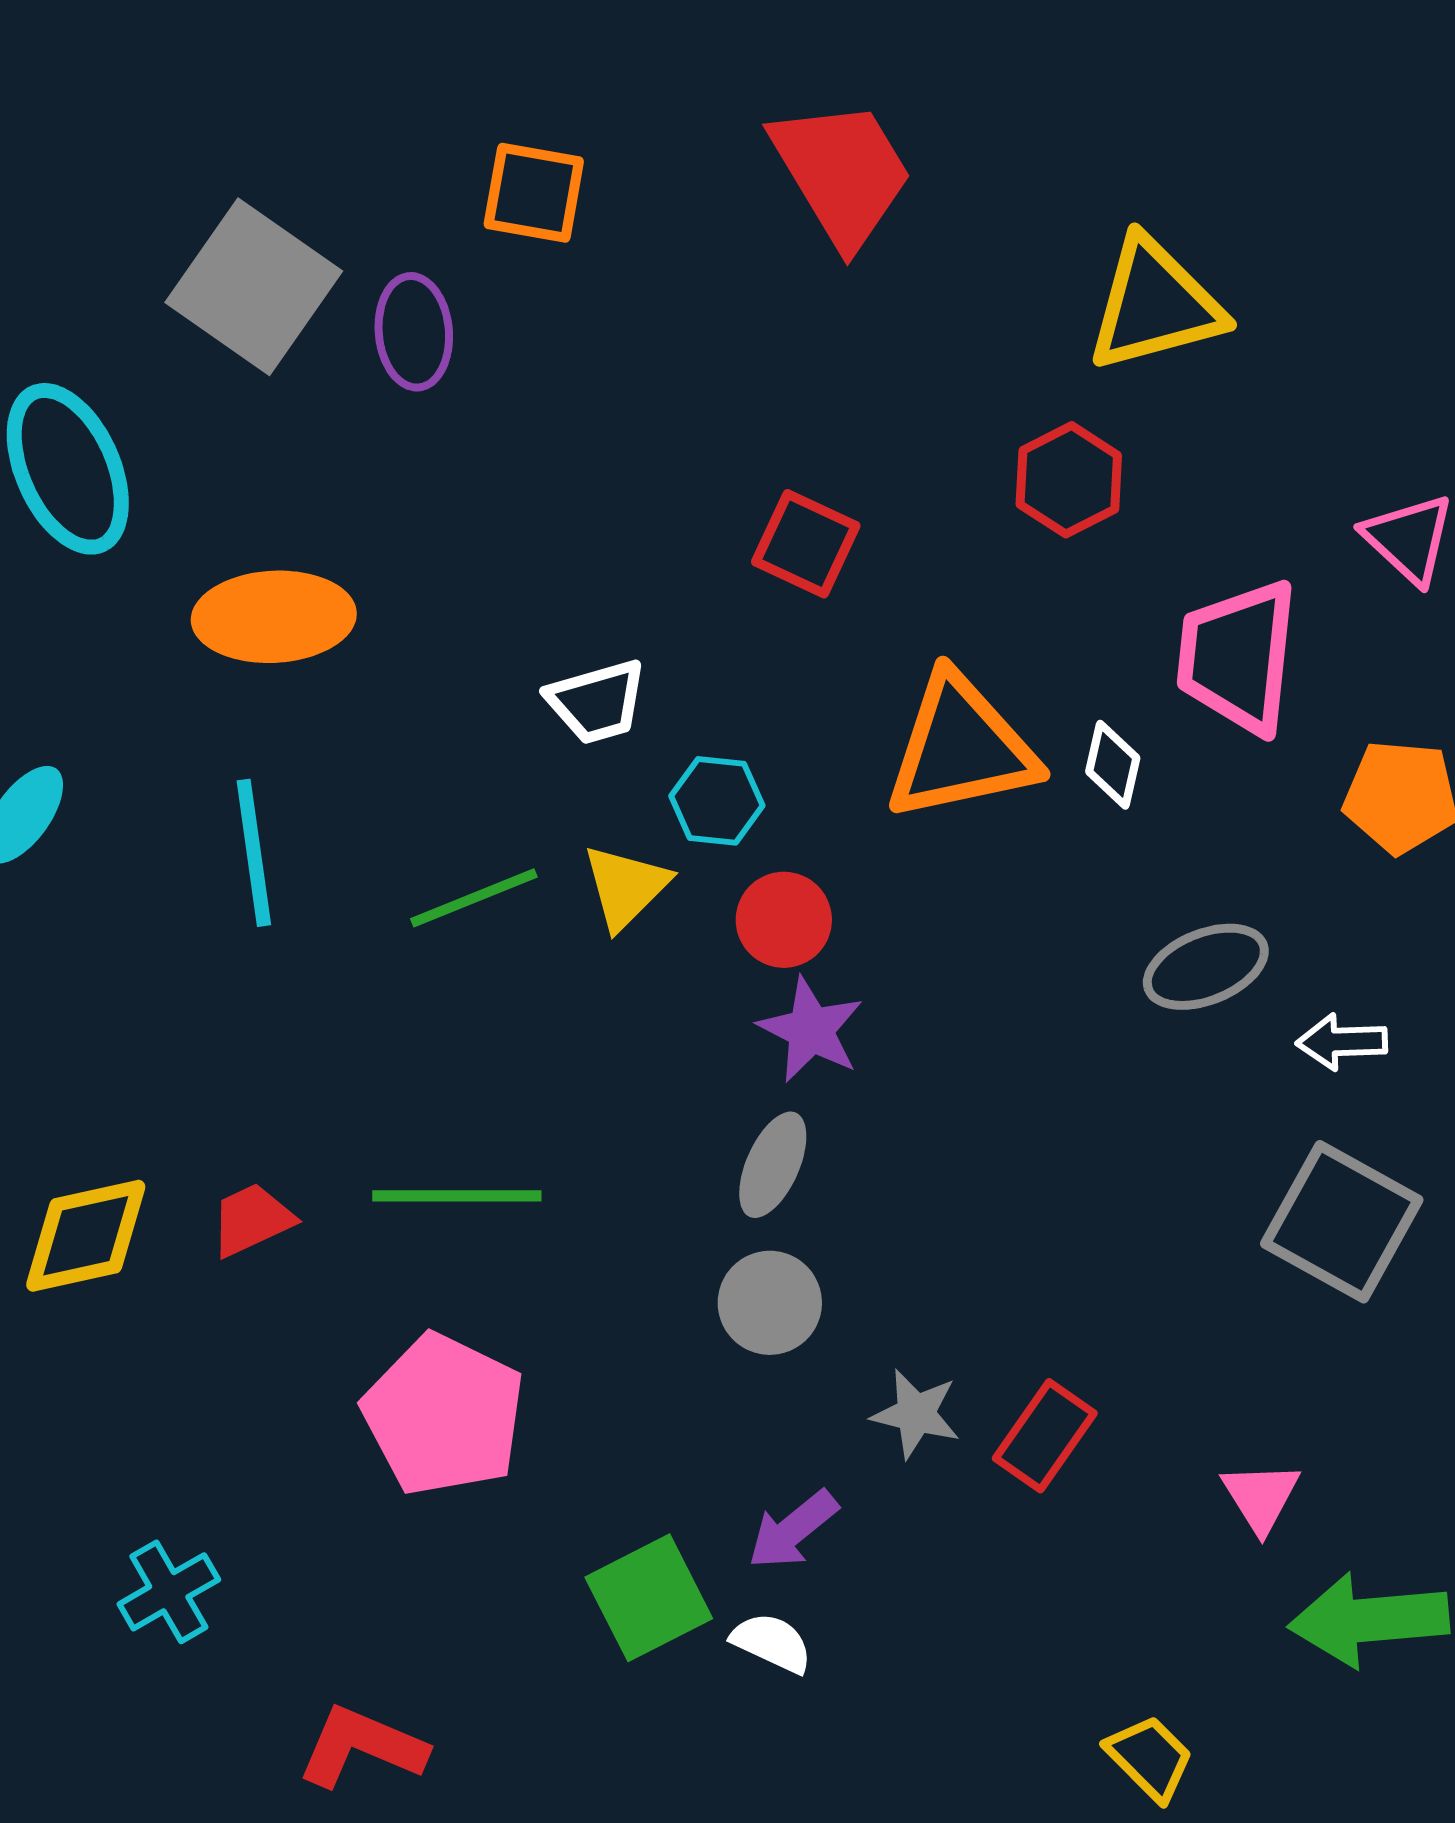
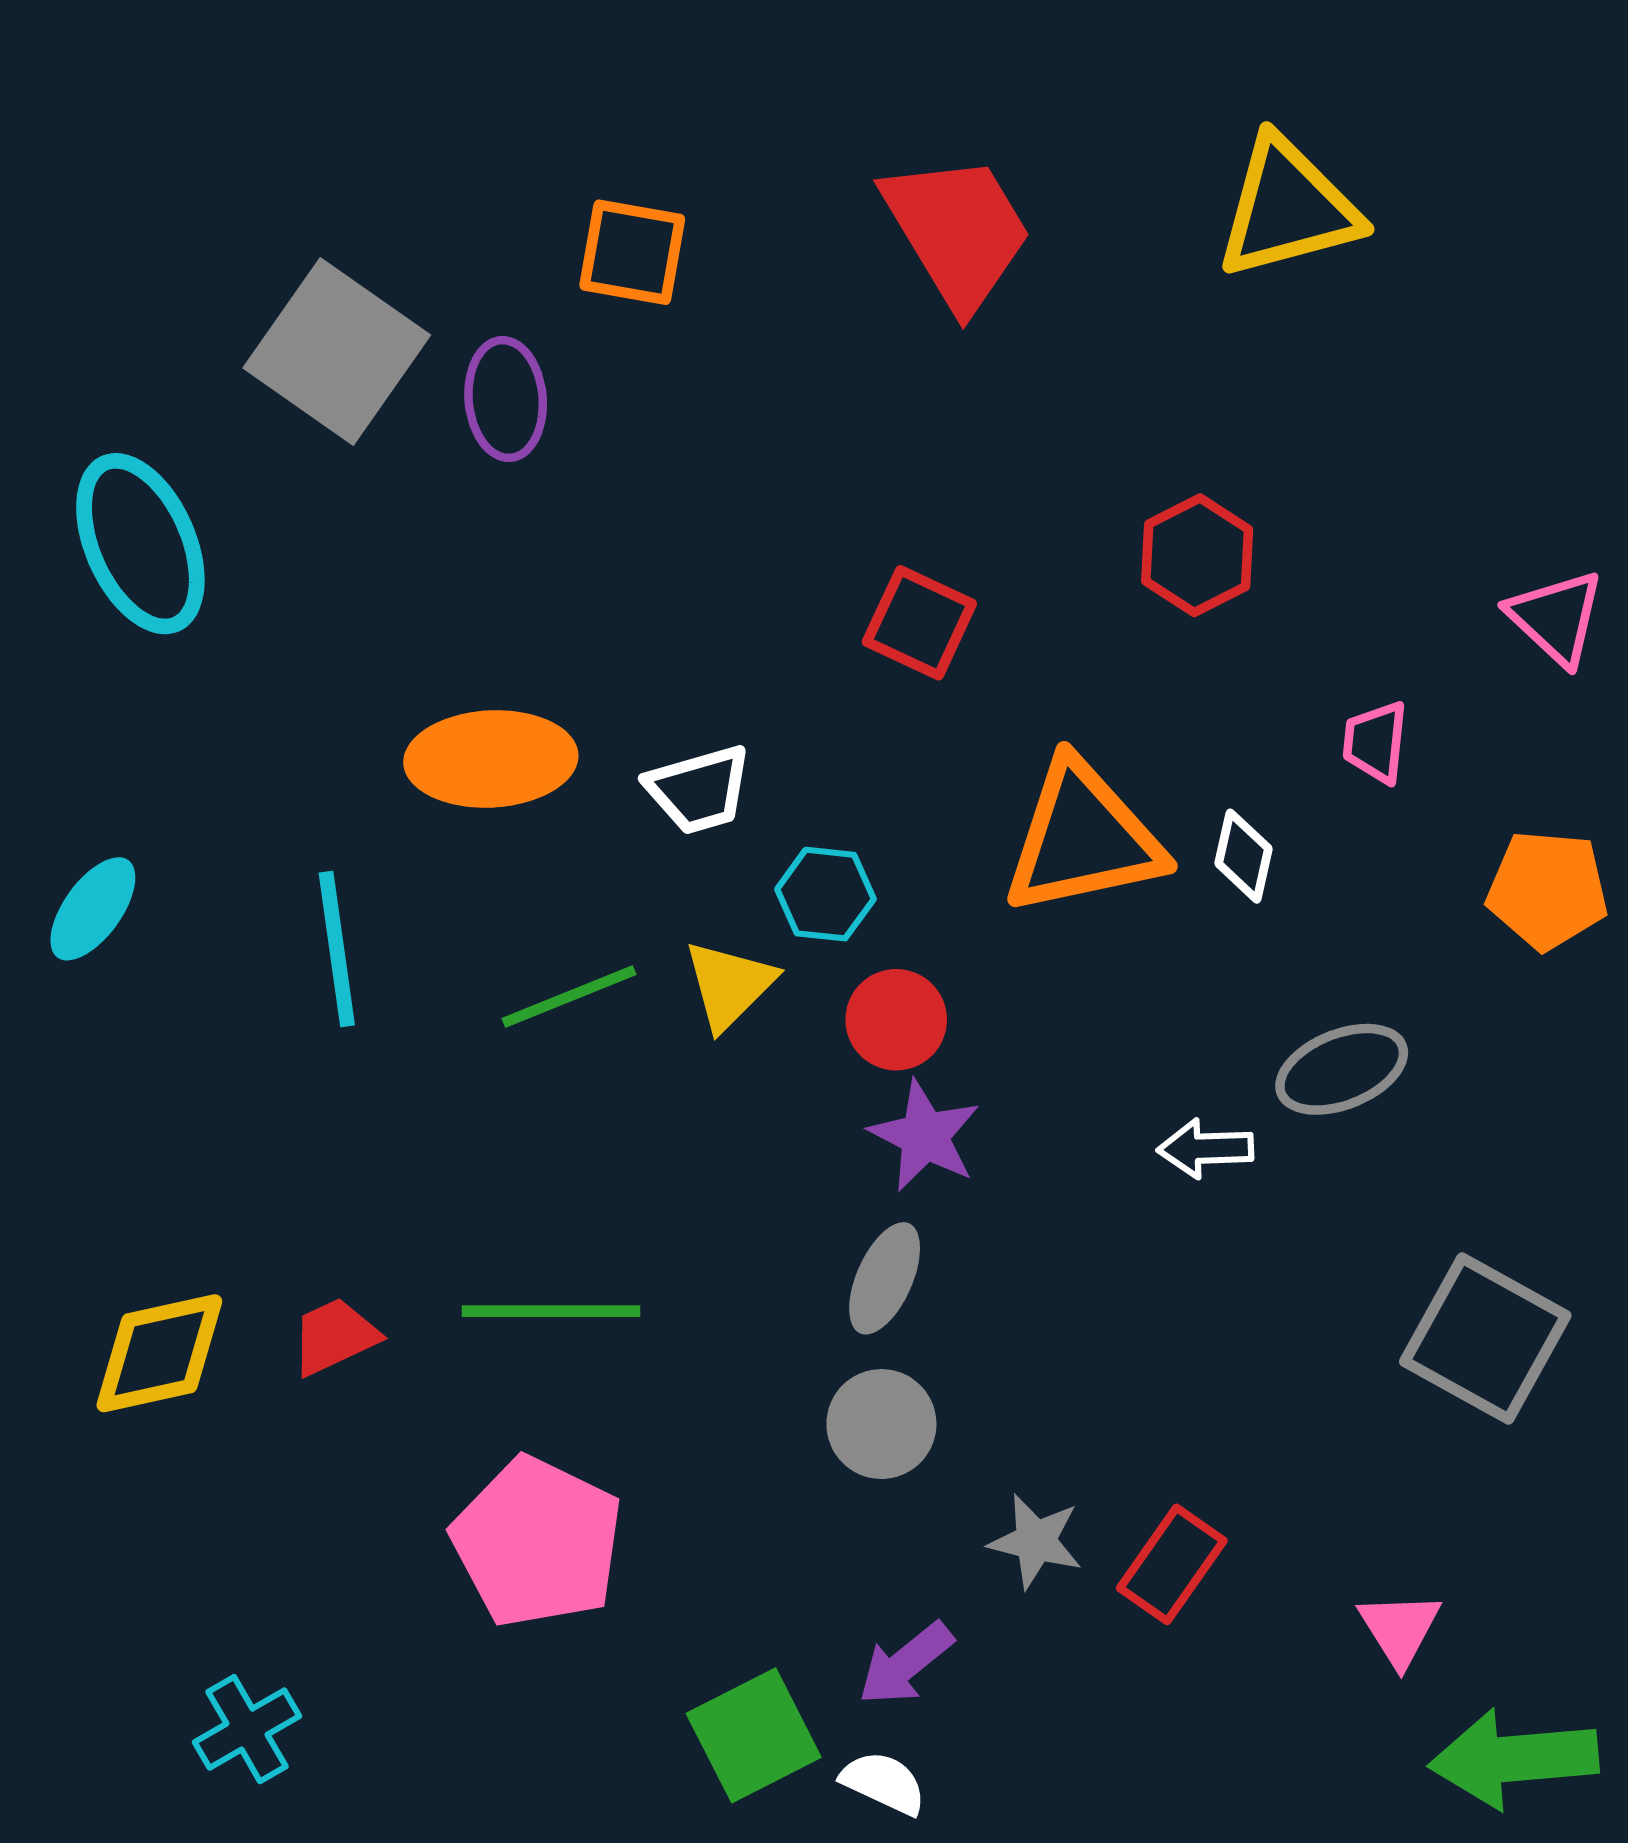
yellow triangle: (1155, 305) -> (1288, 208), moved
orange ellipse: (274, 617) -> (491, 759), moved
pink trapezoid: (1238, 657) -> (1375, 742), size x0.5
white arrow: (1342, 1042) -> (1205, 1148), moved

